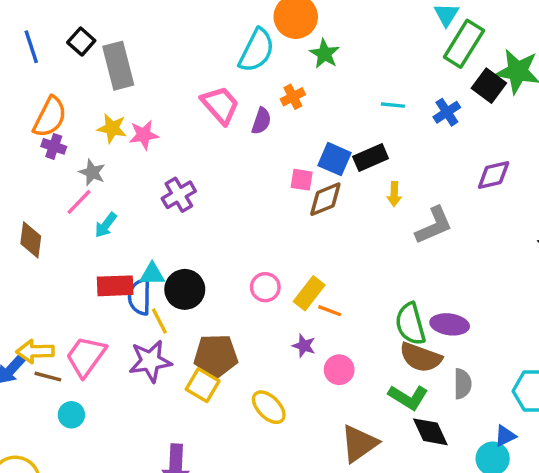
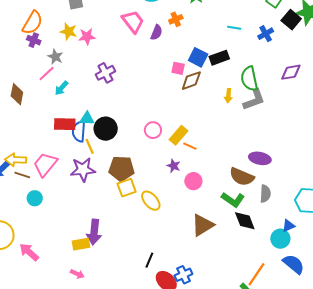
yellow arrow: (394, 194) -> (228, 96), moved
green semicircle: (410, 324) -> (249, 79), moved
yellow square: (203, 385) -> (127, 188), moved, turned 36

